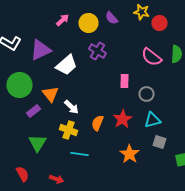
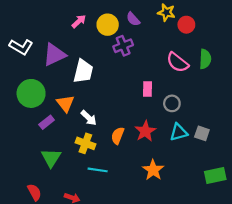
purple cross: (98, 51) -> (123, 46), moved, turned 36
white trapezoid: (66, 65) -> (83, 71), turned -35
gray square: (160, 142) -> (202, 133), moved

